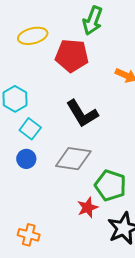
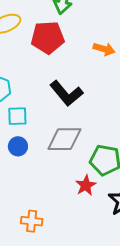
cyan square: (30, 129) -> (17, 116), turned -30

